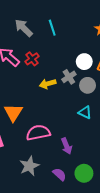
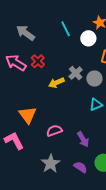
cyan line: (52, 28) -> (66, 29), moved
white circle: (84, 62) -> (88, 38), moved
cyan triangle: (85, 112) -> (96, 105), turned -40
pink semicircle: (38, 133) -> (54, 131), size x0.7

